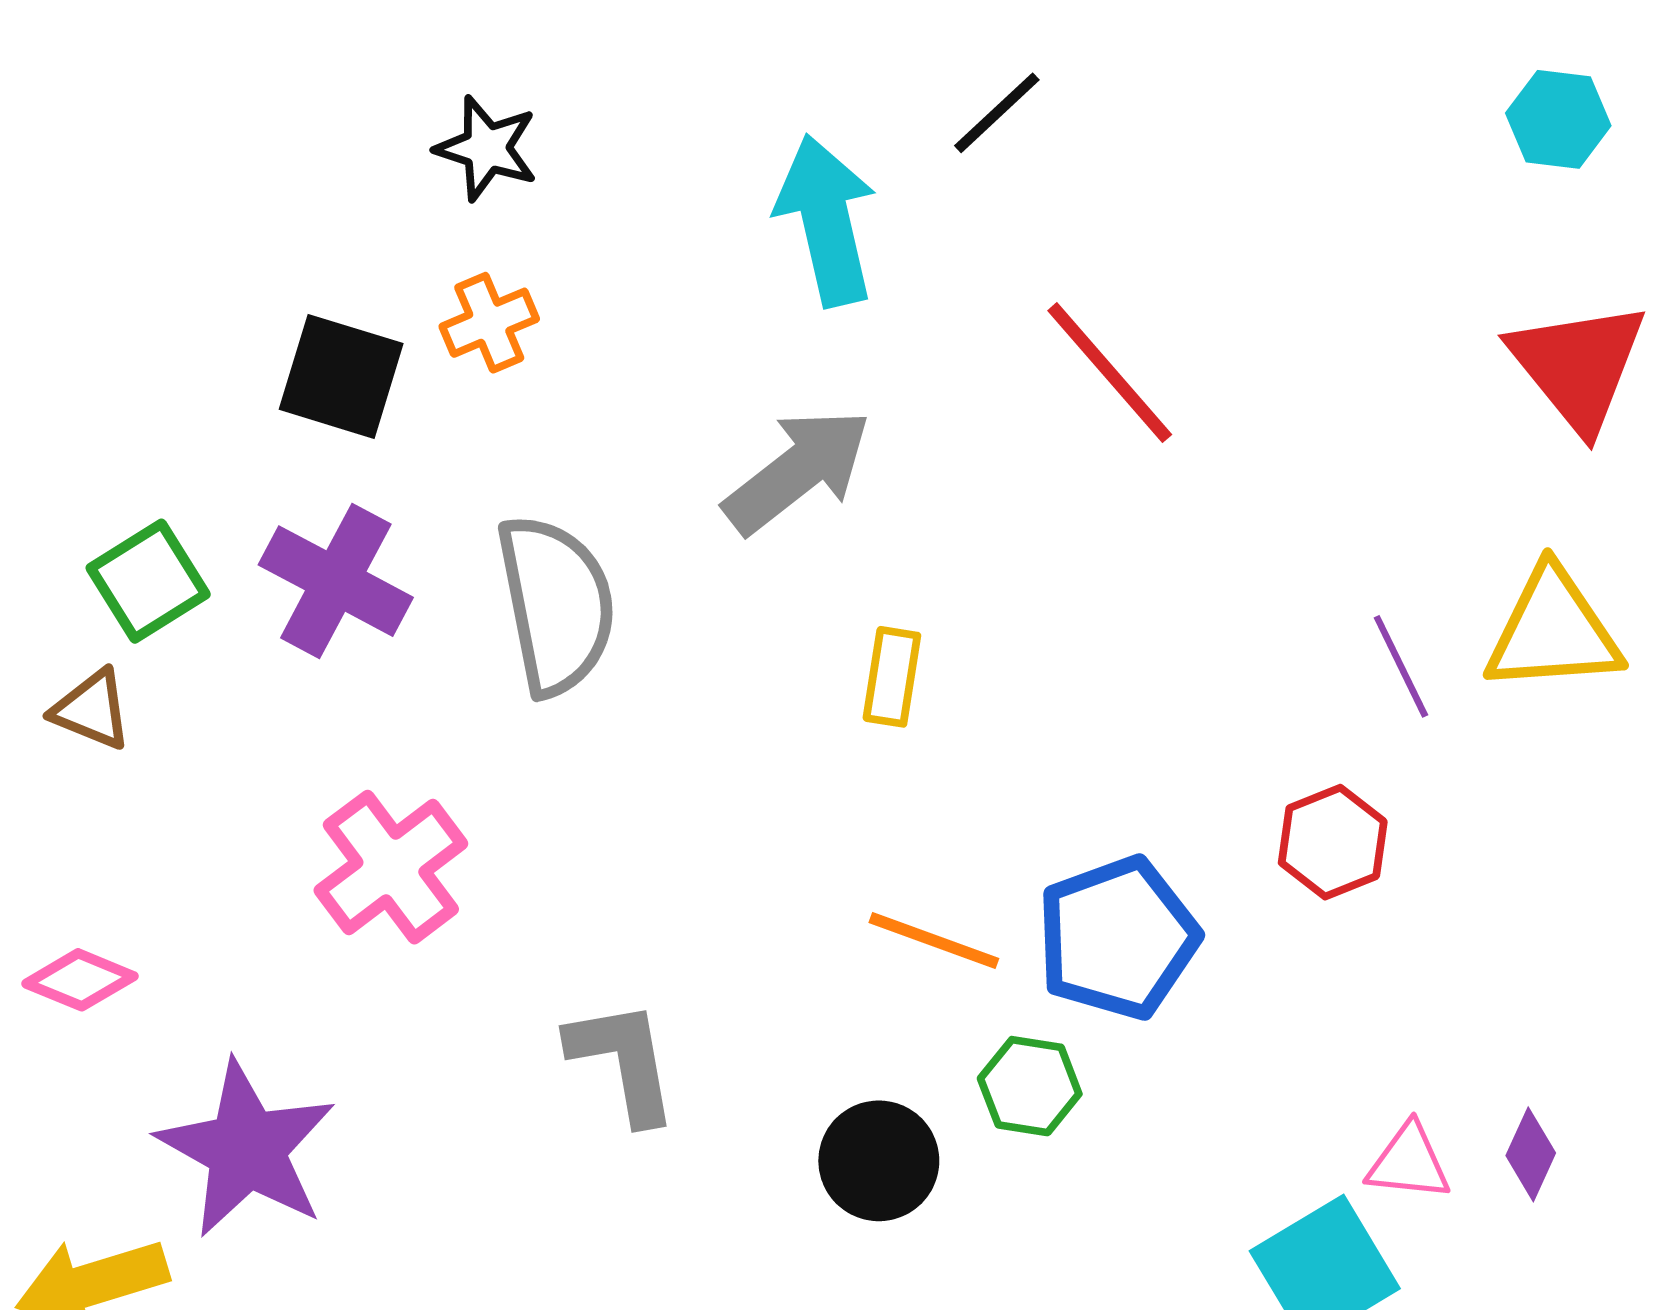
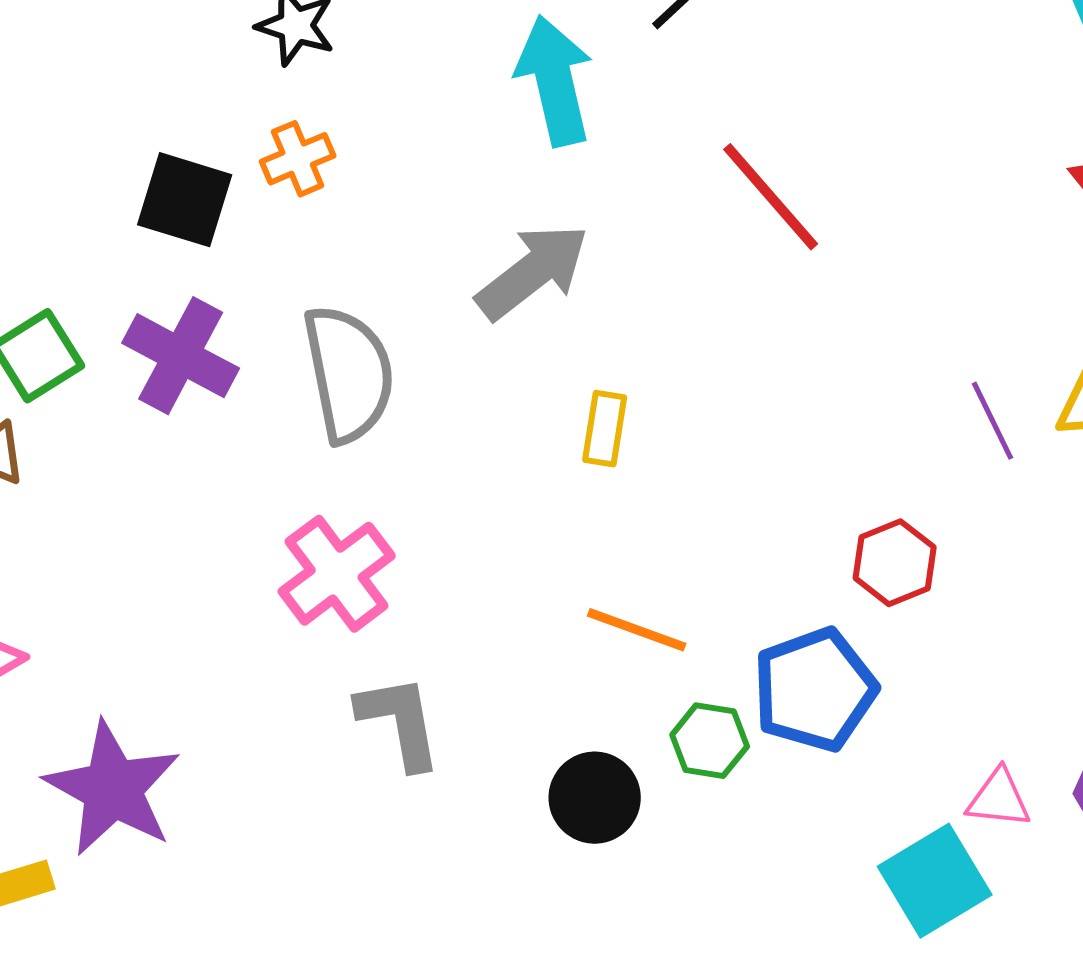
red hexagon: (1333, 842) -> (895, 563), moved
pink cross: (391, 867) -> (337, 574), moved
blue pentagon: (1118, 938) -> (815, 690), moved

